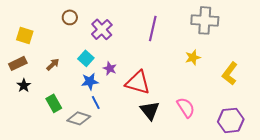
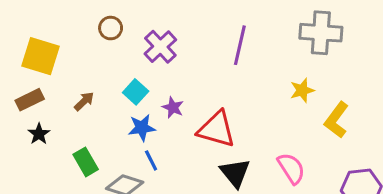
yellow square: (25, 35) -> (41, 56), size x1.4
yellow L-shape: (230, 73) -> (336, 120), moved

